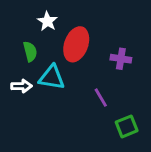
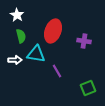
white star: (47, 21) -> (17, 15), moved
purple line: (101, 98) -> (57, 71), moved

